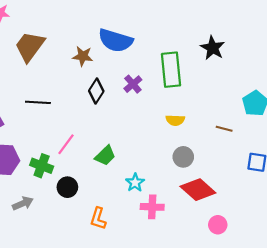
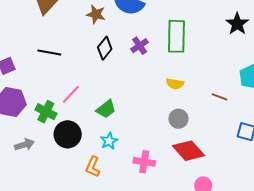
black star: (213, 48) -> (237, 24), moved
cyan star: (135, 183) -> (109, 141), moved
black circle: (67, 187) -> (68, 134), size x1.4

